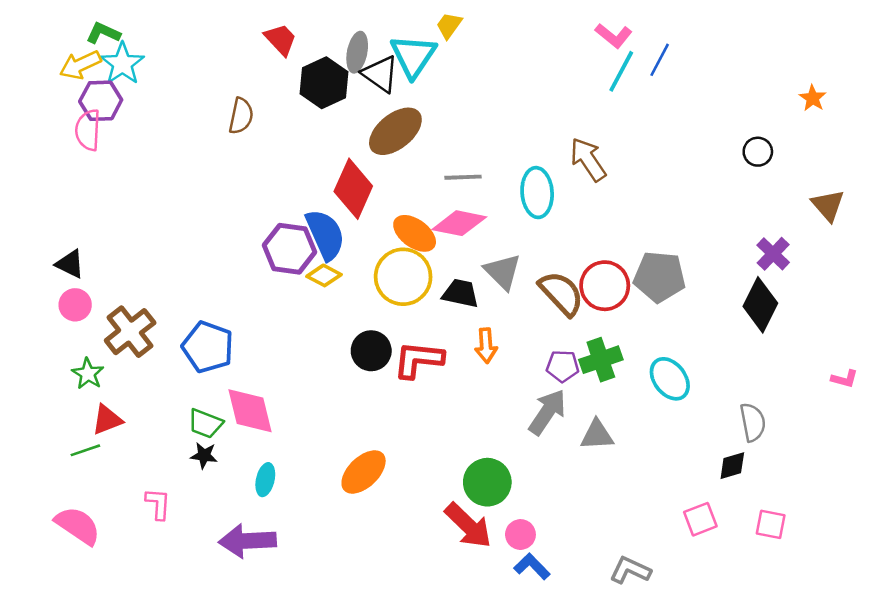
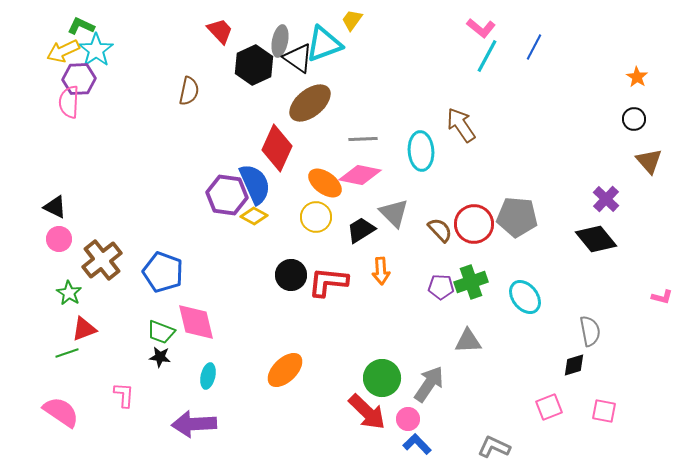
cyan triangle: (413, 56) -> (324, 44), turned 36
blue line: (660, 60) -> (534, 47), moved
black circle: (758, 152) -> (634, 119), moved
yellow circle: (403, 277) -> (316, 217), size x0.7
black trapezoid: (461, 293) -> (361, 230), turned -44
brown semicircle: (561, 293) -> (440, 230), size x0.7
black diamond: (760, 305) -> (596, 239), turned -66
gray arrow: (547, 412) -> (429, 384), moved

